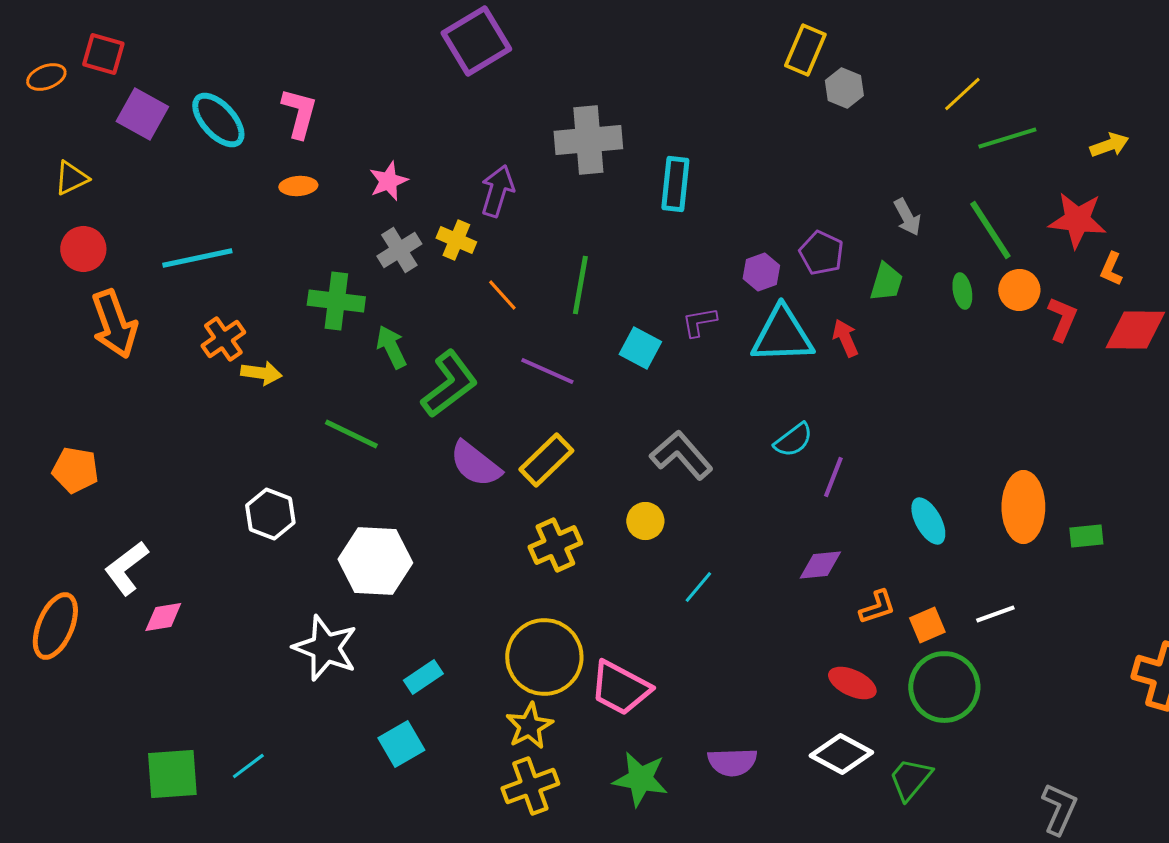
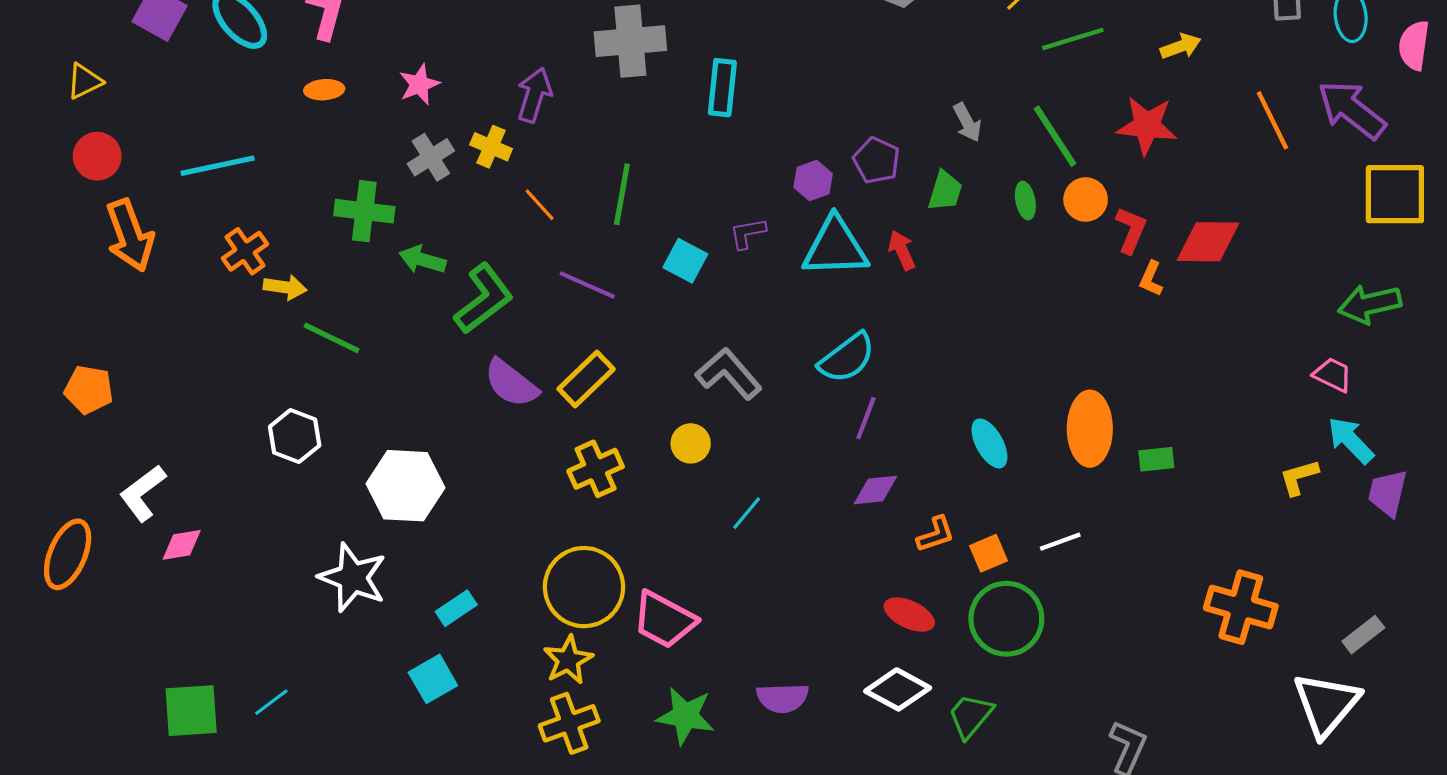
orange L-shape: (1111, 269) -> (1151, 279), moved
green arrow: (391, 347) -> (422, 260), turned -48
green line: (351, 434) -> (332, 338), moved
cyan semicircle: (793, 440) -> (847, 358), size x1.4
purple line: (833, 477) -> (866, 418), moved

